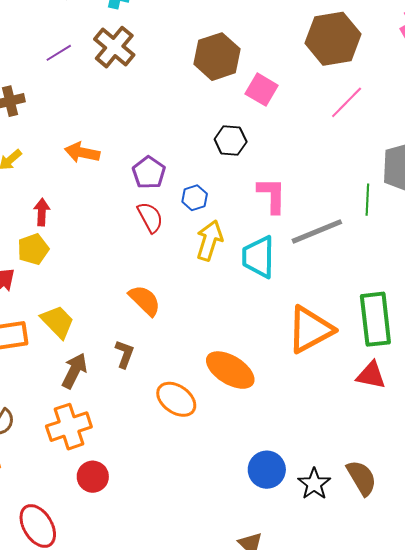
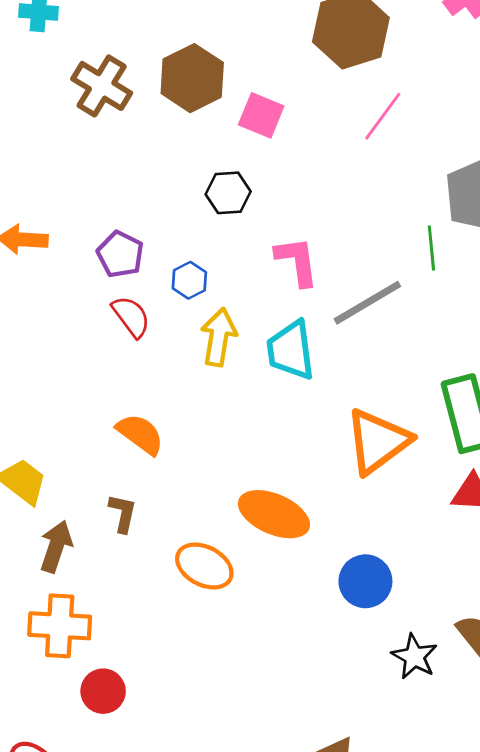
brown cross: (114, 47) -> (102, 86), moved
orange cross: (69, 427) -> (60, 626), turned 30
blue circle: (267, 470) -> (365, 581), moved

